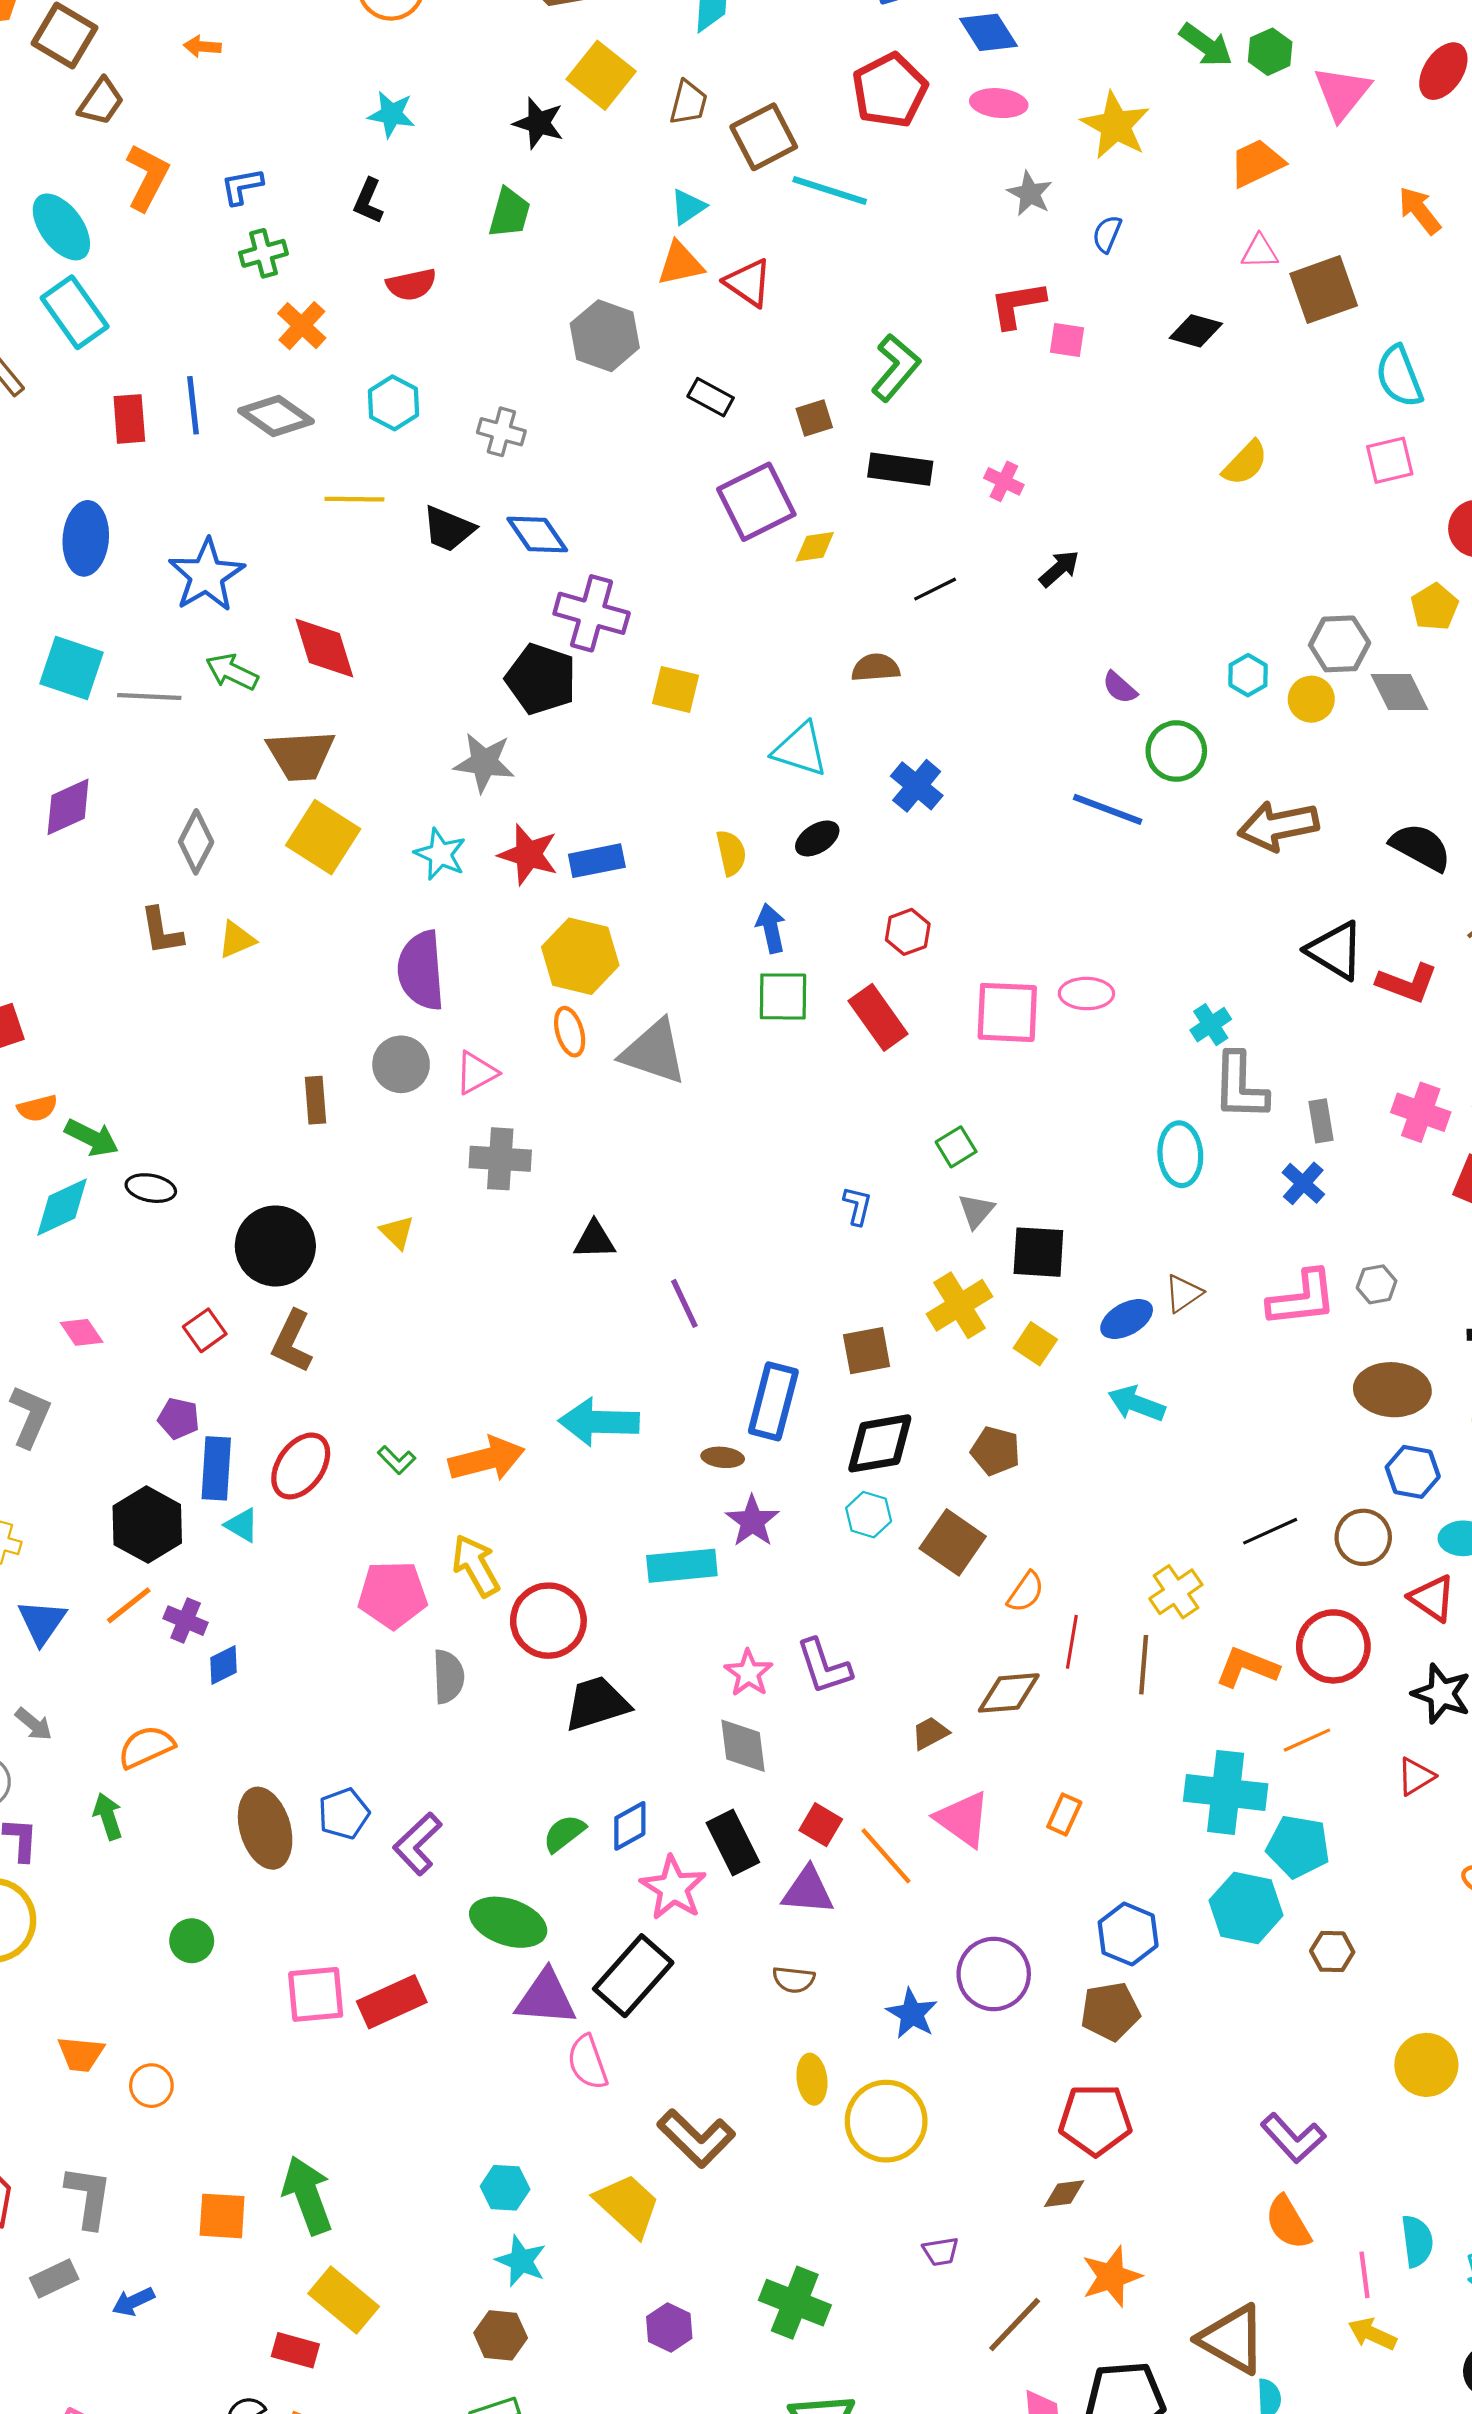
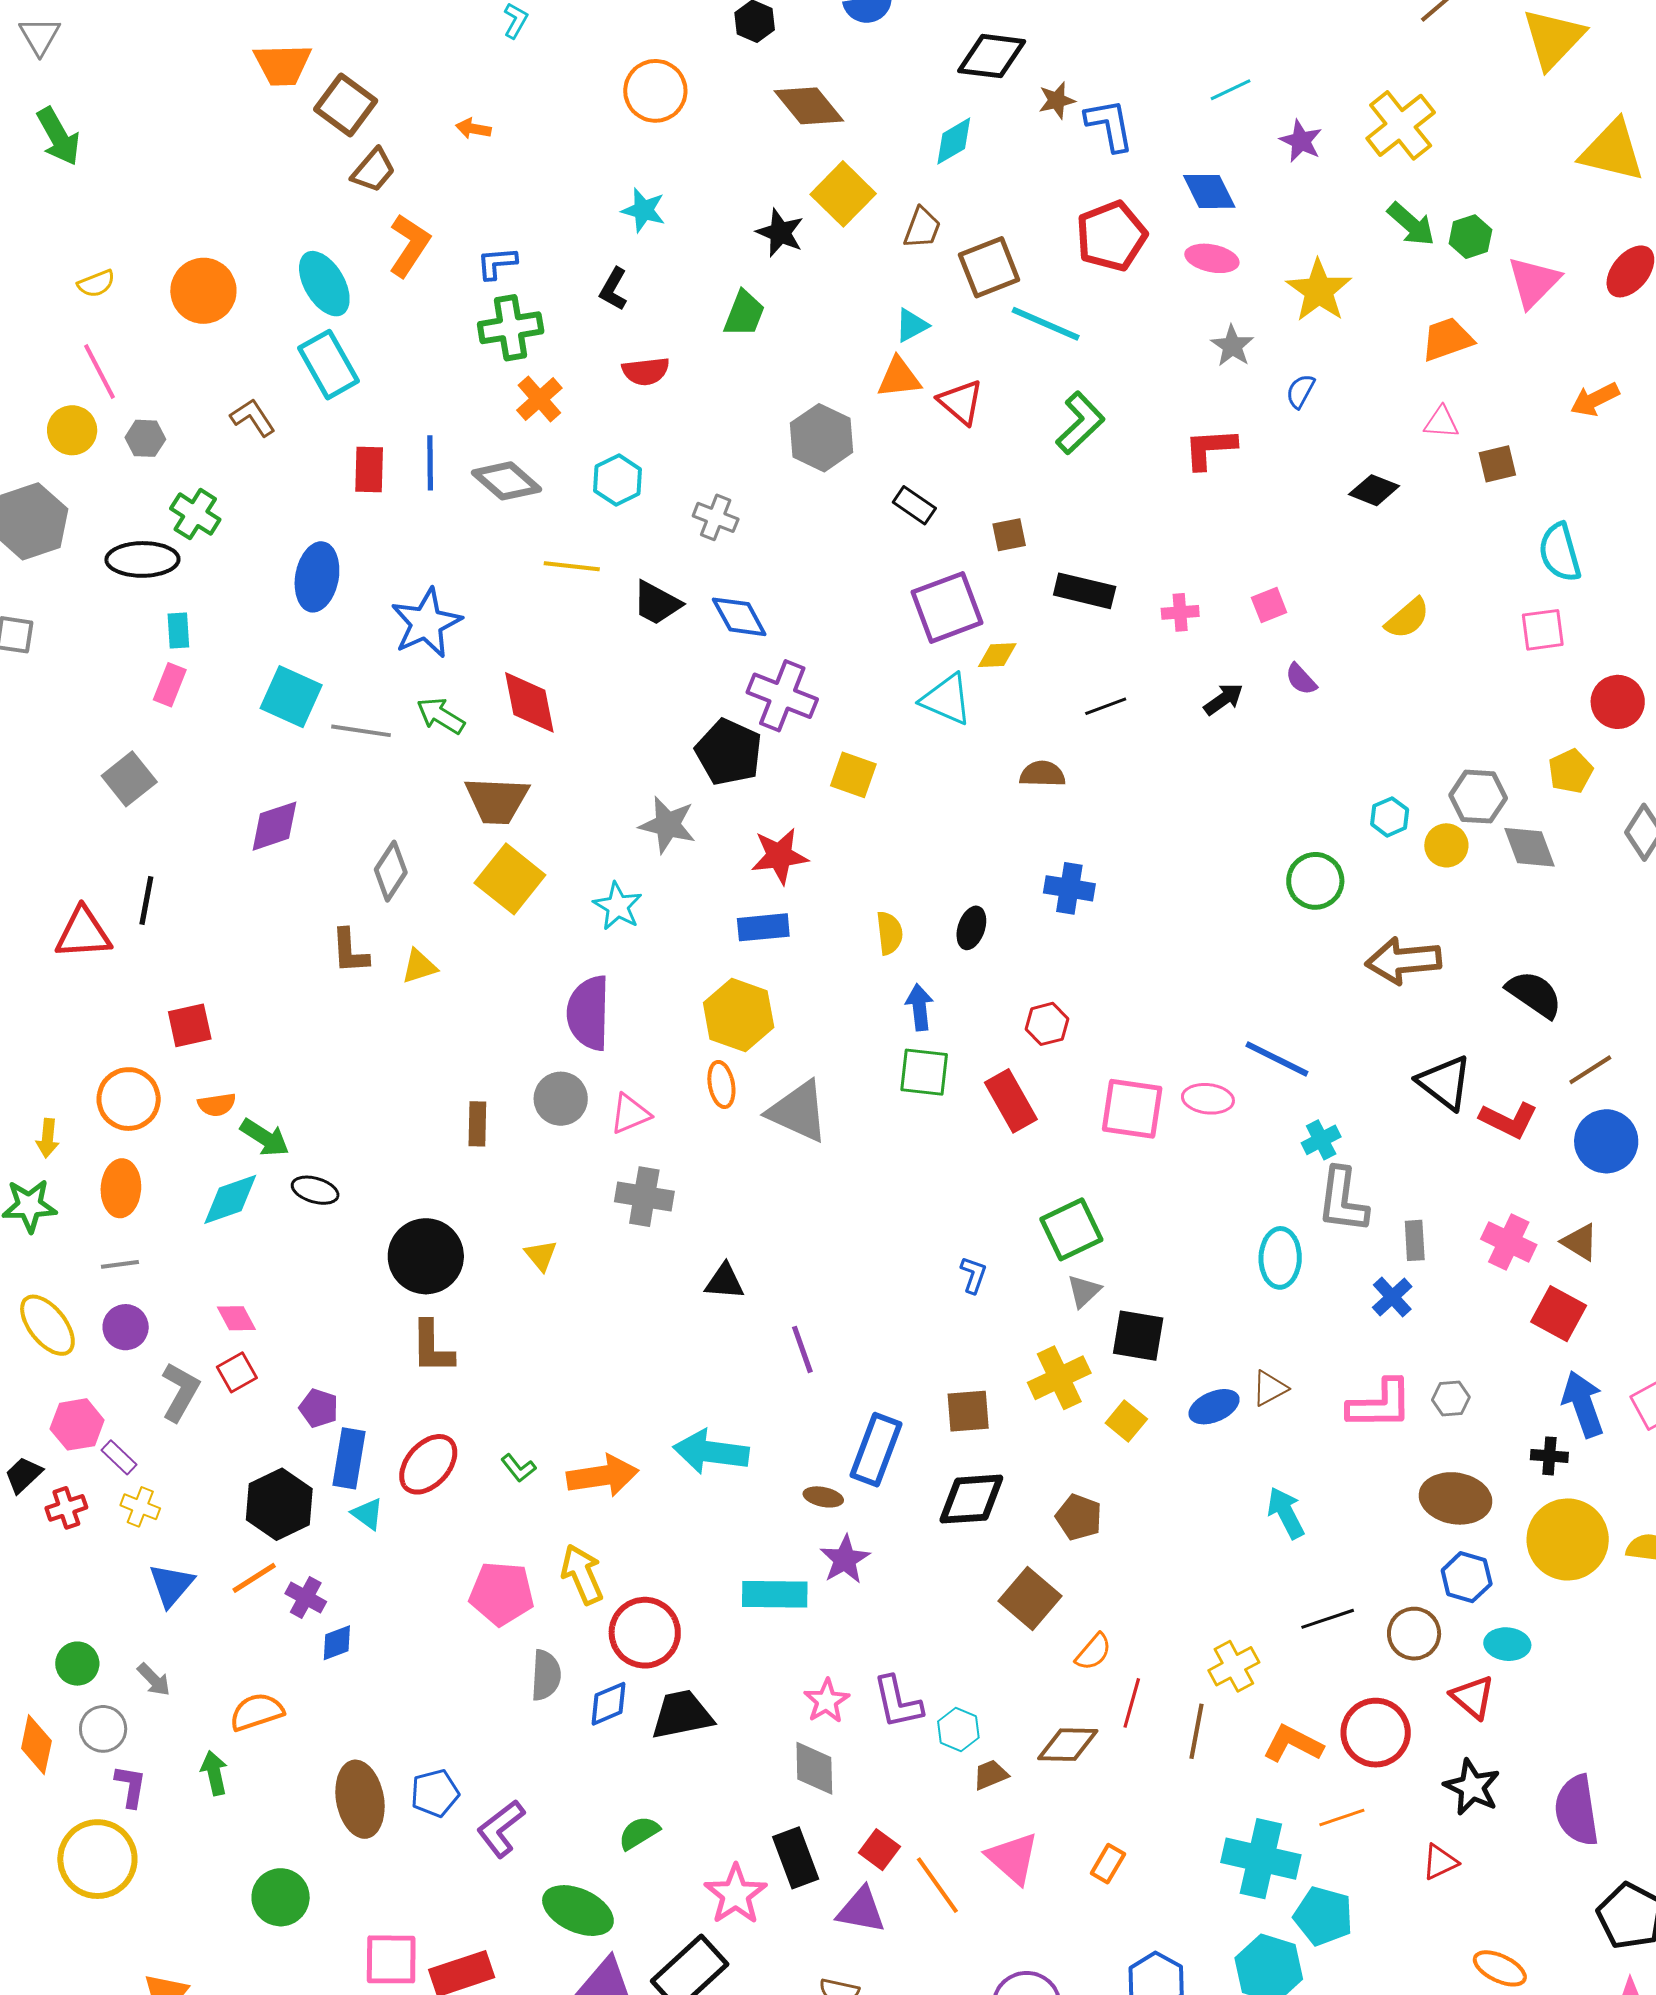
orange arrow: (1420, 211) -> (1595, 399), turned -84
green cross: (263, 253) -> (511, 328), size x1.4
brown square: (1324, 290) -> (1497, 464), size x0.6
pink square: (1067, 340) -> (1269, 605), moved, turned -36
green L-shape: (896, 368) -> (1080, 423), moved
pink cross: (1004, 481) -> (1180, 612), turned -36
purple semicircle: (1120, 688) -> (1301, 679), moved
cyan triangle: (800, 749) -> (946, 699), moved
blue cross: (917, 786) -> (1069, 888), turned -36
blue line: (1108, 809) -> (1277, 1059), moved
black ellipse: (817, 838) -> (971, 928), turned -45
red star: (528, 855) -> (779, 856), moved, turned -30
green square: (956, 1147) -> (1071, 1229), size x1.6
red square: (205, 1330) -> (237, 1372), moved
brown L-shape: (292, 1341) -> (432, 1347), turned -32
cyan arrow: (1137, 1404) -> (1286, 1513), moved, turned 36
cyan hexagon: (869, 1515) -> (958, 1730), moved
blue diamond: (630, 1826) -> (609, 1704), moved
green circle: (192, 1941) -> (281, 1897), size x1.4

